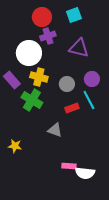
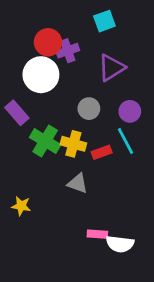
red circle: (42, 17) -> (48, 42), moved
purple triangle: (79, 48) -> (111, 68), turned -45
yellow cross: (39, 77) -> (73, 144), moved
gray circle: (67, 84) -> (89, 109), moved

